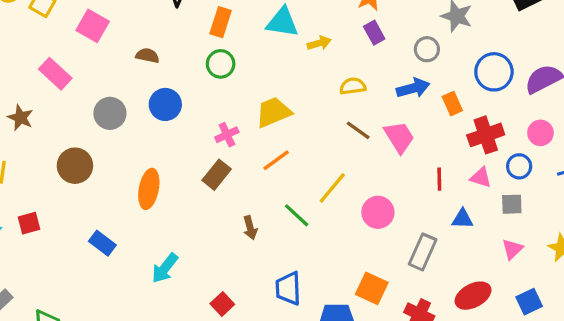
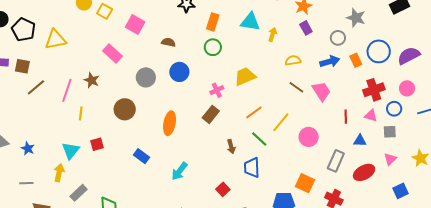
yellow arrow: (319, 43) -> (273, 34), turned -56
orange rectangle: (452, 104) -> (356, 60), moved
orange line: (276, 160) -> (254, 112), moved
blue trapezoid: (288, 288) -> (252, 168), moved
red ellipse: (473, 296) -> (364, 172), moved
red square: (222, 304) -> (223, 189), moved

